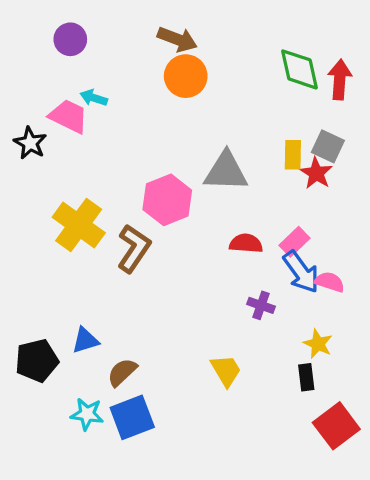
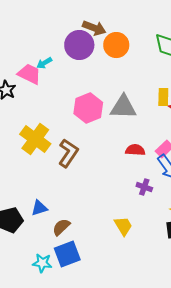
purple circle: (70, 39) -> (79, 45), moved, size x1.5
orange circle: (186, 76) -> (116, 45), moved
cyan arrow: (94, 98) -> (44, 63), turned -49
pink hexagon: (167, 200) -> (88, 108), moved
cyan star: (87, 414) -> (42, 263), moved

